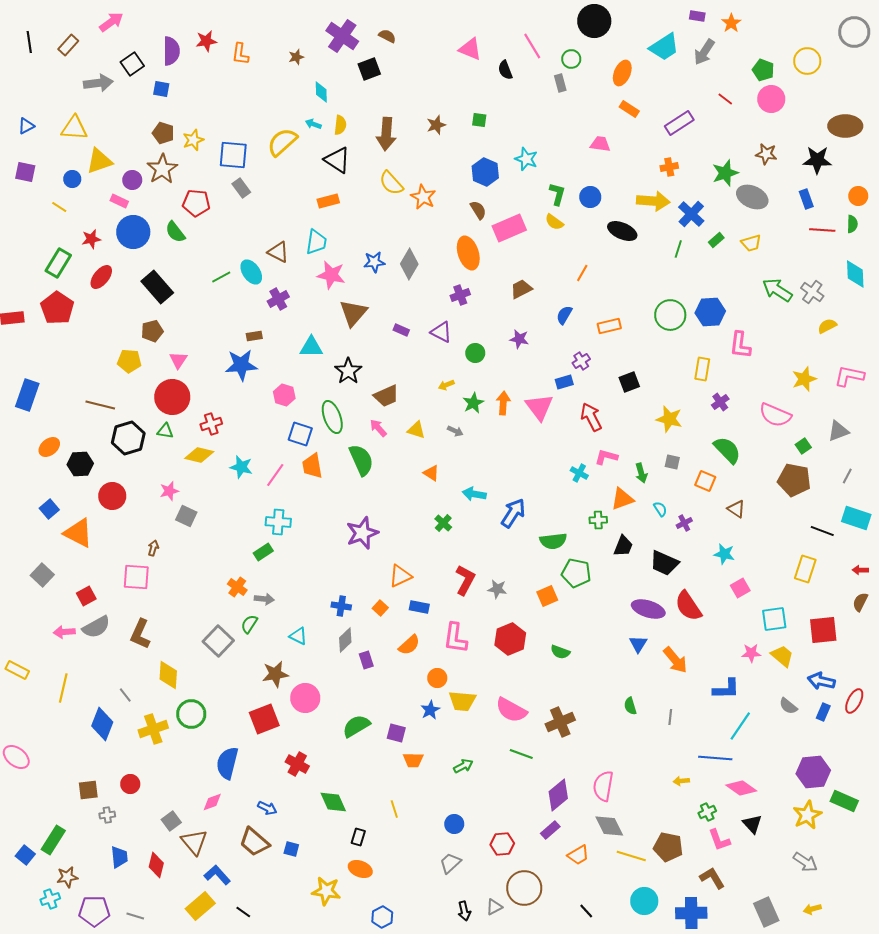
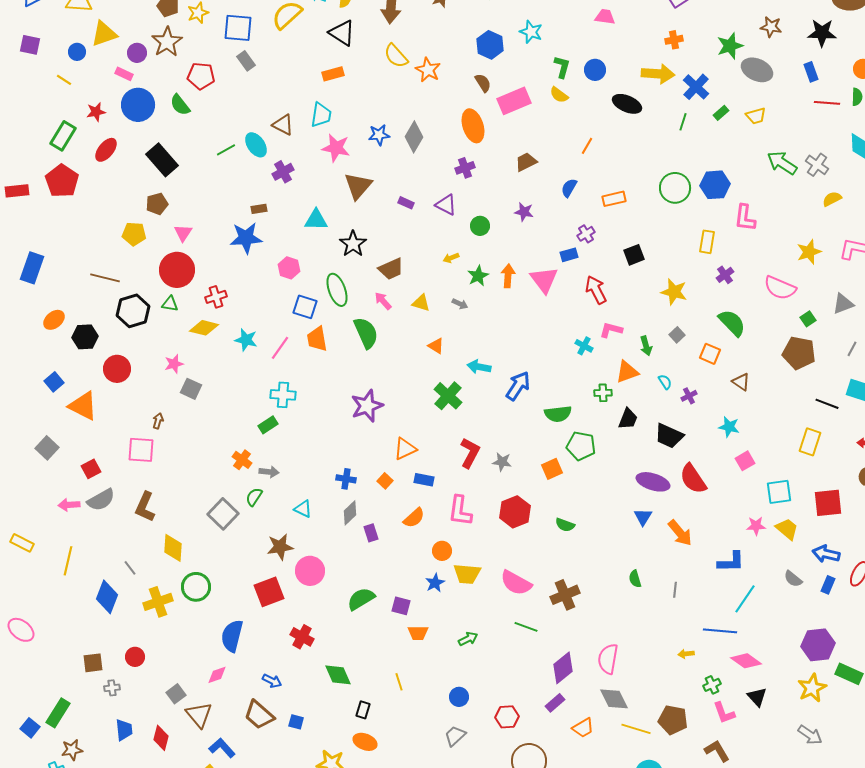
gray square: (672, 462) -> (677, 335), turned 35
green cross: (443, 523) -> (448, 396), size x1.6

